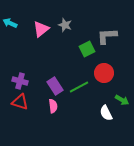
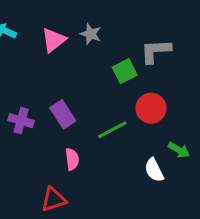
purple rectangle: (55, 86) -> (63, 114), moved
red triangle: (20, 102) -> (54, 199), moved, turned -36

